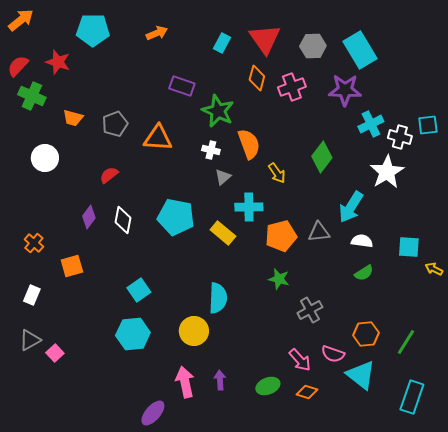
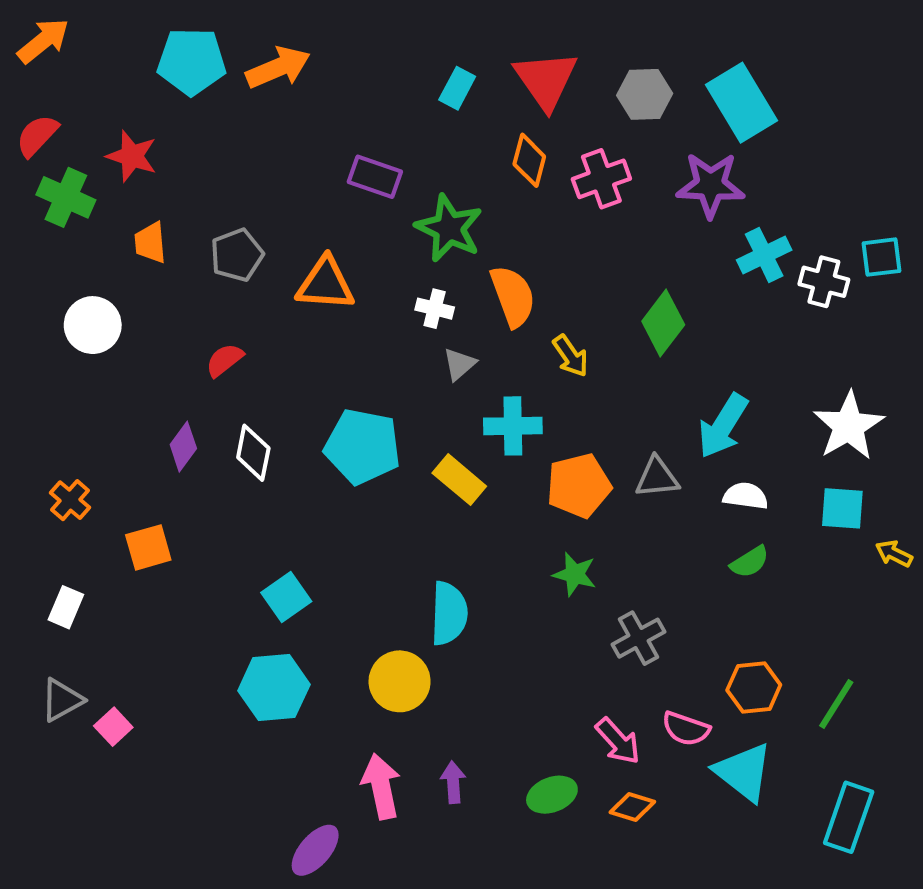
orange arrow: (157, 33) -> (278, 68), moved, size x1.4
red star: (58, 62) -> (132, 156), moved
orange trapezoid: (73, 118) -> (150, 243), turned 70
white star: (387, 172) -> (849, 426), moved

